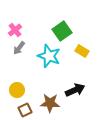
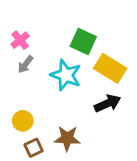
green square: (62, 31) -> (83, 42), turned -30
yellow rectangle: (82, 51) -> (110, 68), size x1.6
black arrow: (75, 90) -> (107, 103), moved

